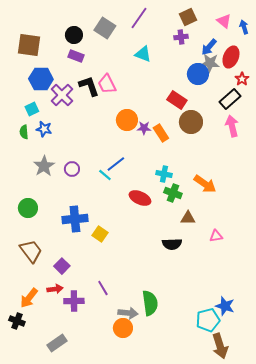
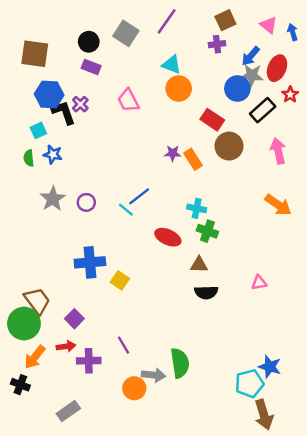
black L-shape: (89, 86) -> (64, 112), moved
purple cross: (62, 95) -> (80, 104), moved, size x0.6
black rectangle: (230, 99) -> (263, 110), moved
orange circle: (127, 120) -> (179, 89), moved
orange arrow: (205, 184) -> (278, 205), moved
green circle: (28, 208) -> (24, 324), moved, size x1.4
brown triangle: (188, 218) -> (199, 265), moved
orange circle: (123, 328) -> (134, 388), moved

